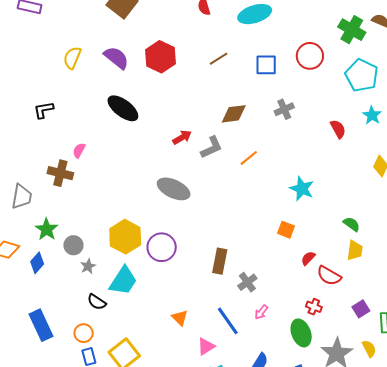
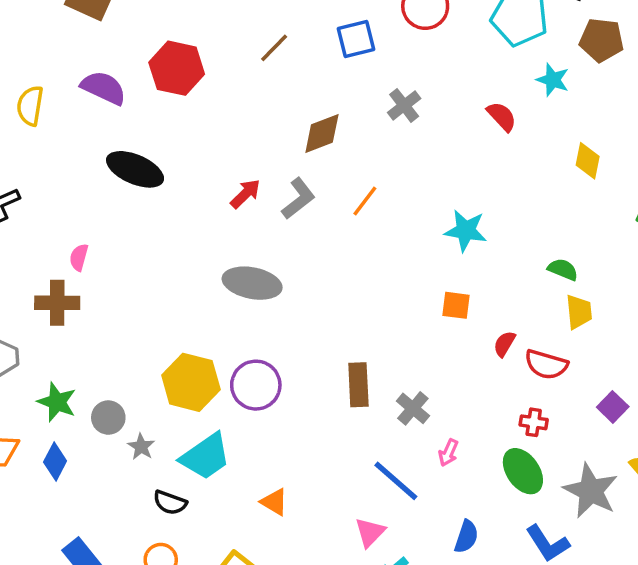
cyan trapezoid: (123, 281) -> (205, 456), turned 36
orange triangle: (180, 318) -> (274, 502), moved

